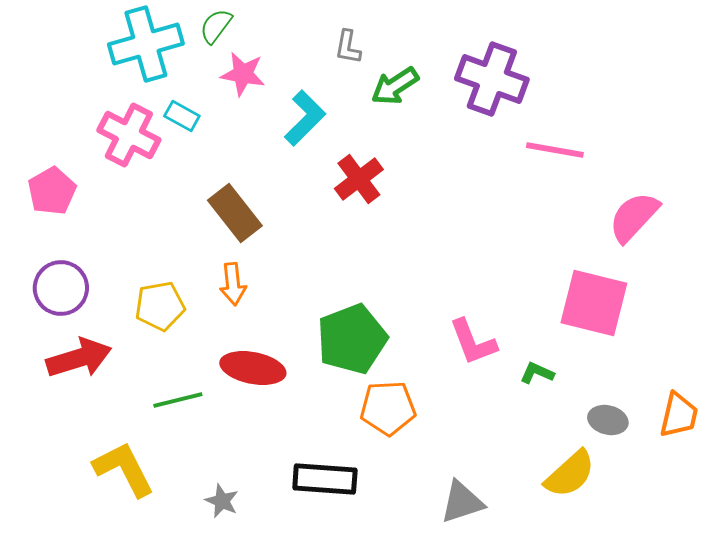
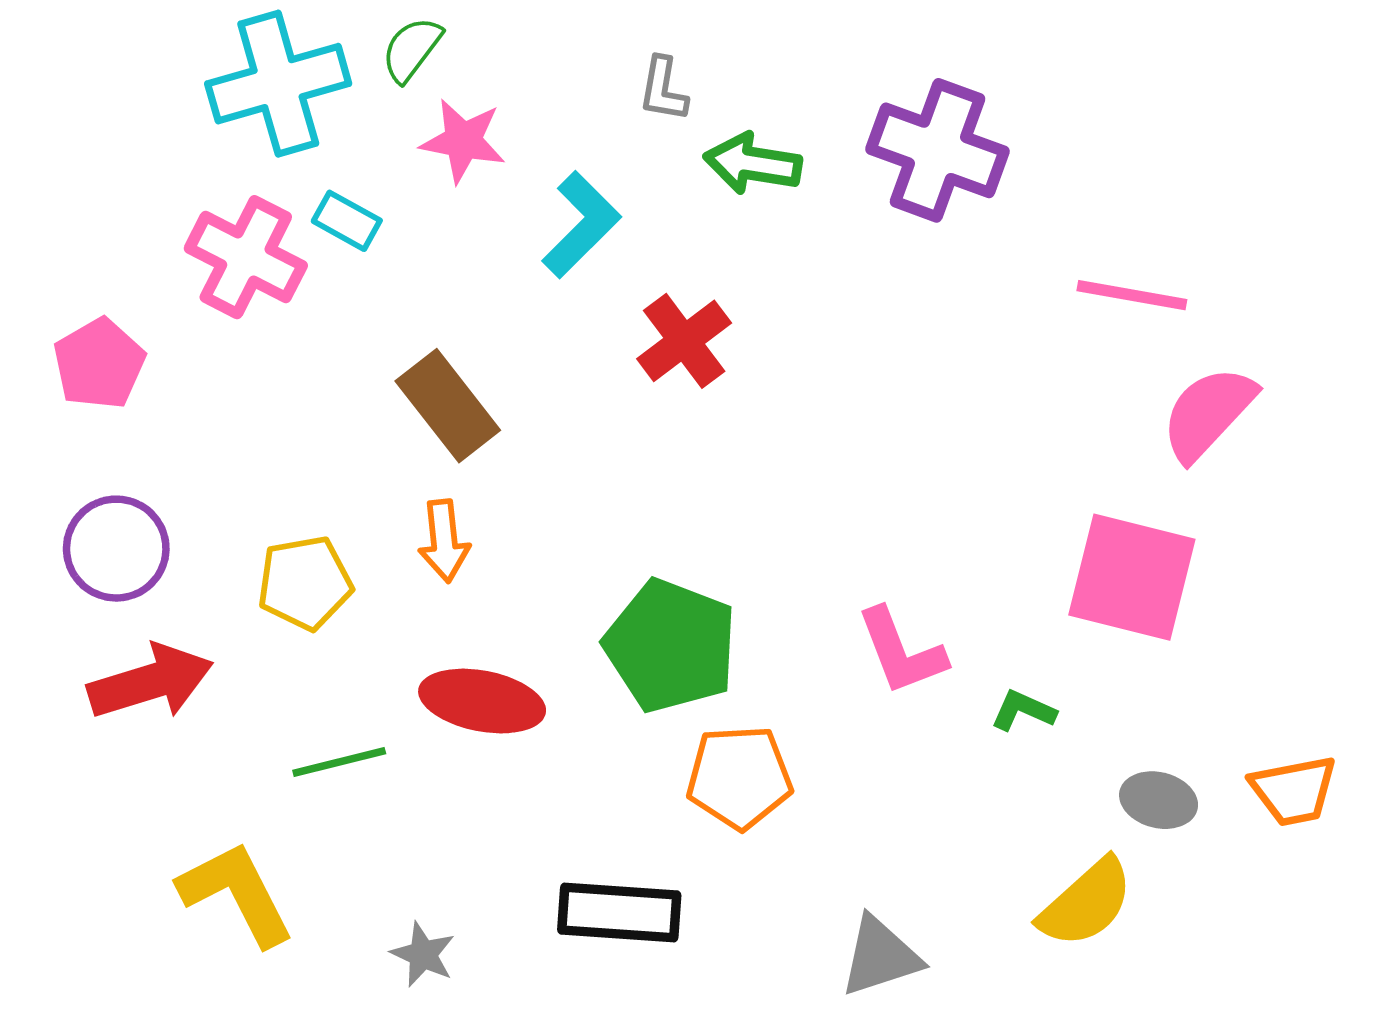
green arrow: (395, 86) -> (753, 164), turned 42
pink line: (555, 150) -> (1132, 295), moved
green pentagon: (352, 339) -> (671, 646), turned -30
orange trapezoid: (679, 415) -> (1294, 791), turned 66

